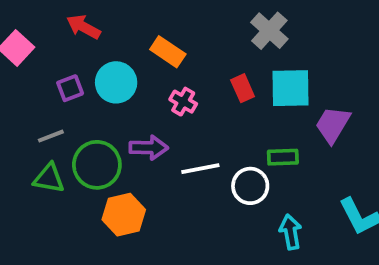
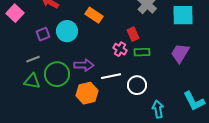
cyan square: (290, 88) -> (183, 15), moved
pink cross: (183, 102) -> (120, 49), moved
green rectangle: (283, 157) -> (142, 52), moved
orange hexagon: (124, 215) -> (87, 93), moved

